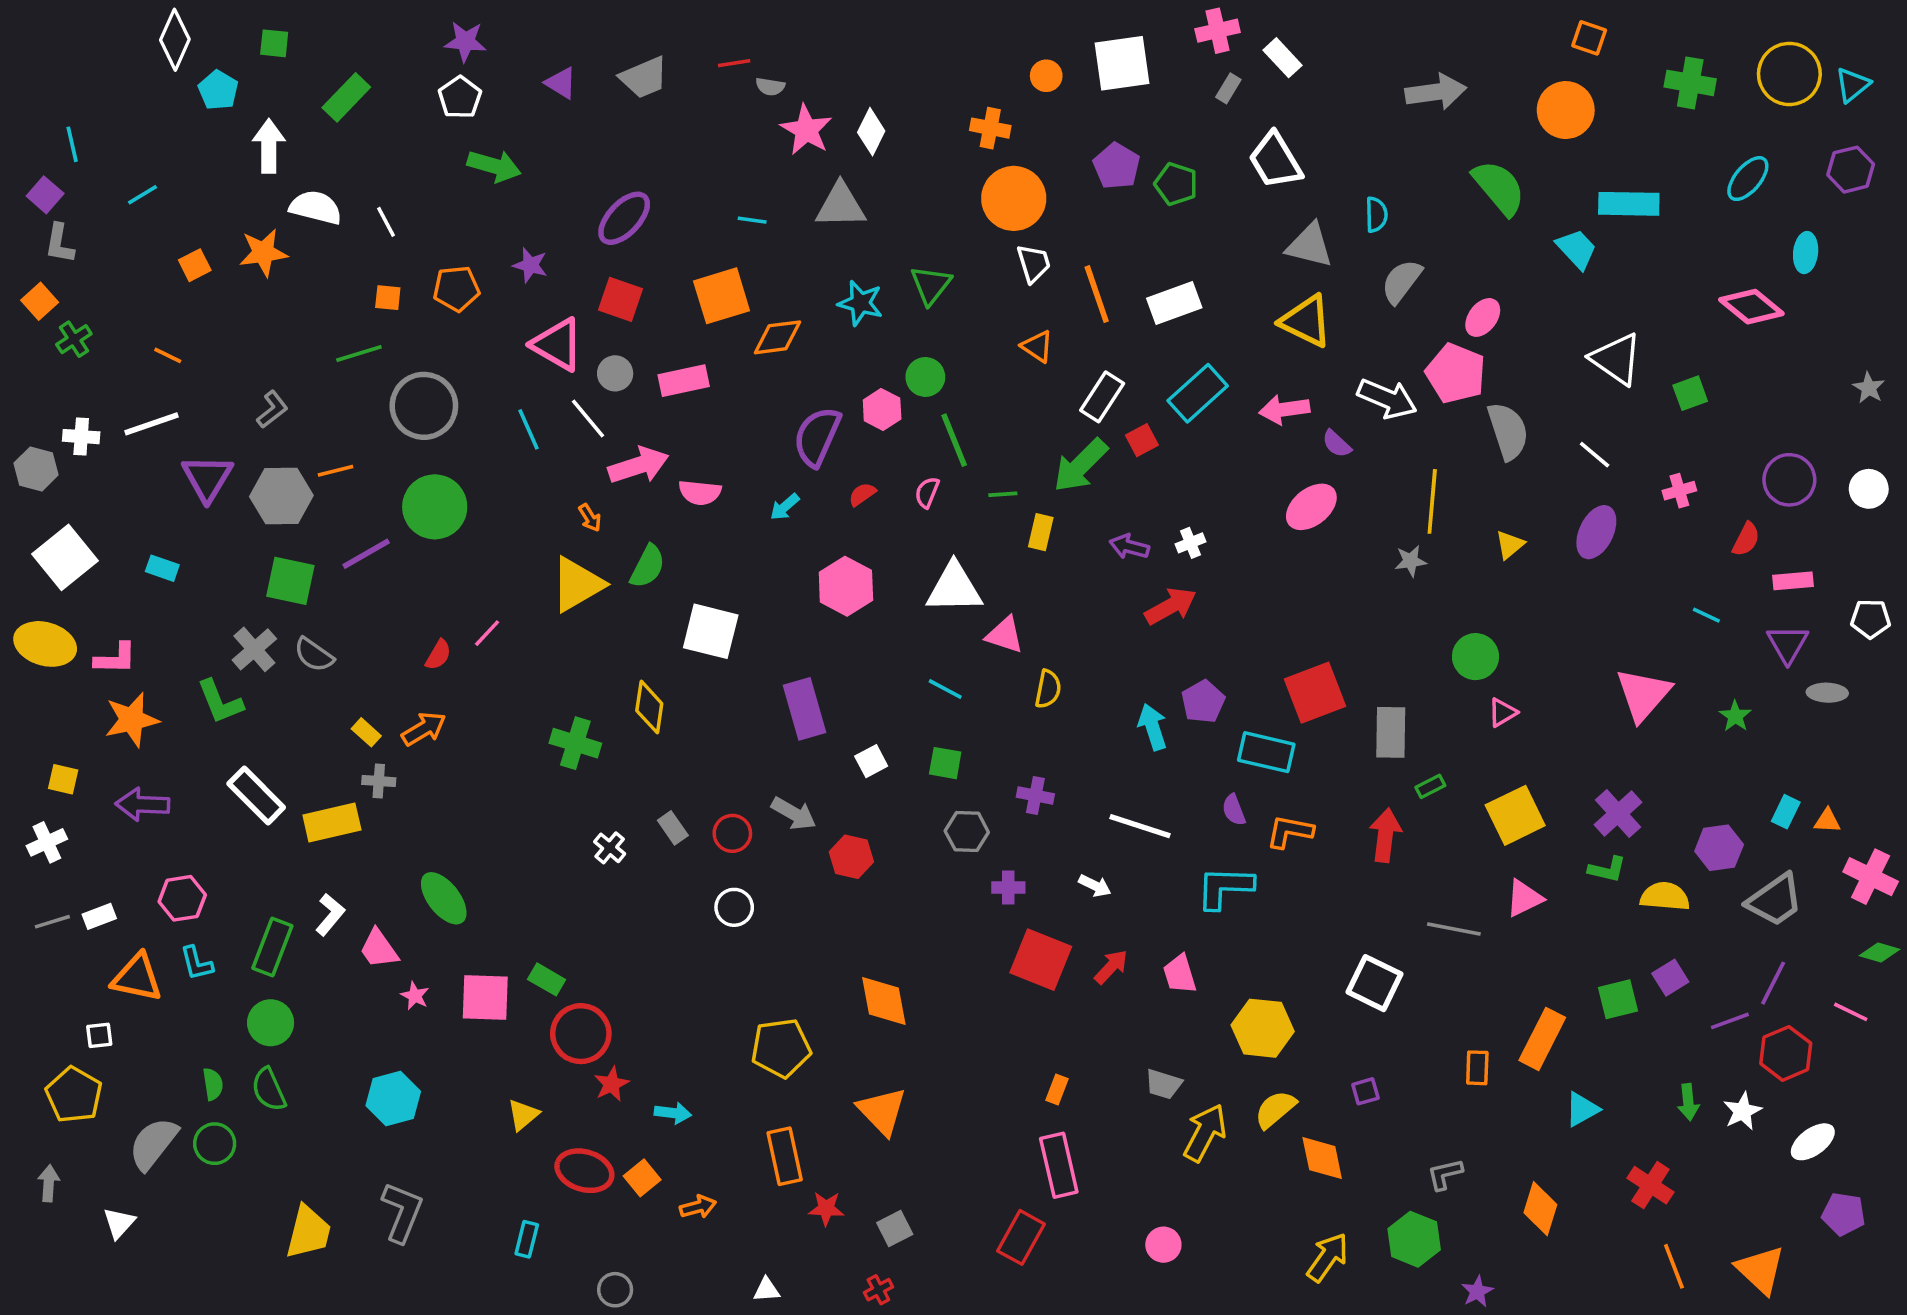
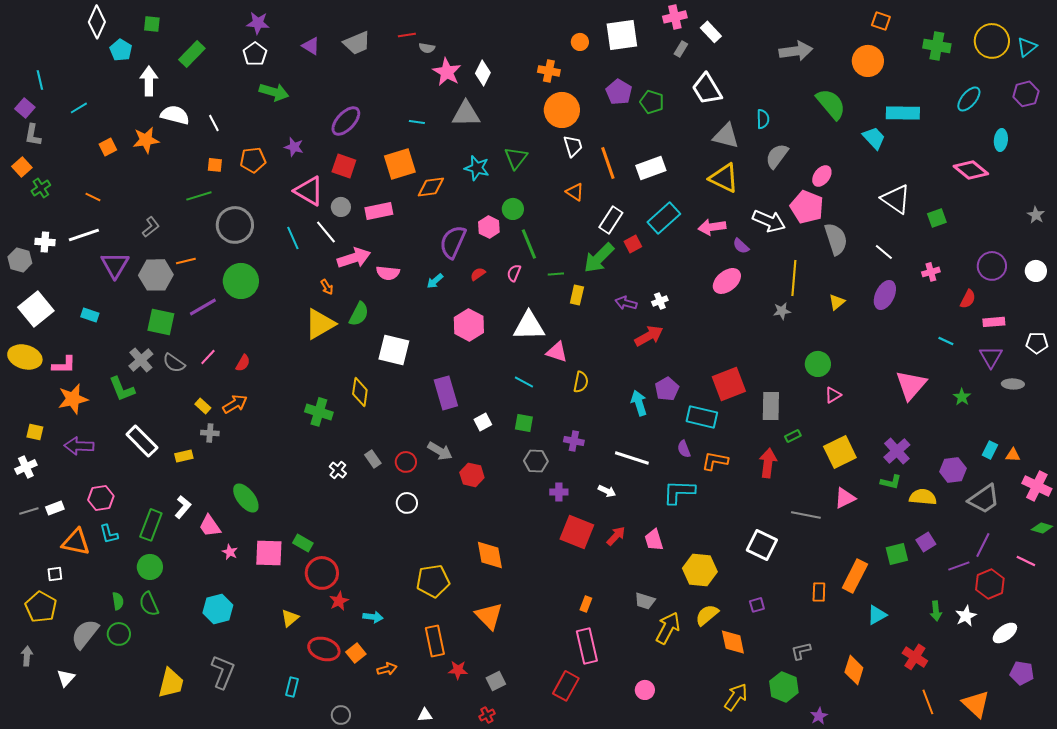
pink line: (487, 633) -> (208, 357), moved
yellow rectangle: (332, 823) -> (184, 456), size x0.6

